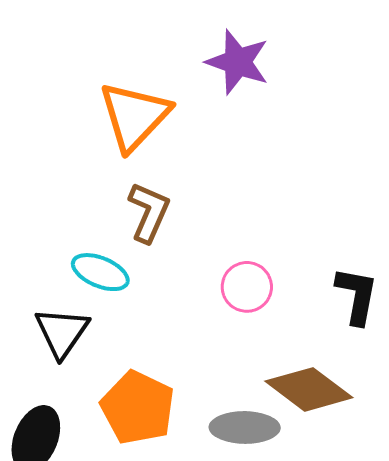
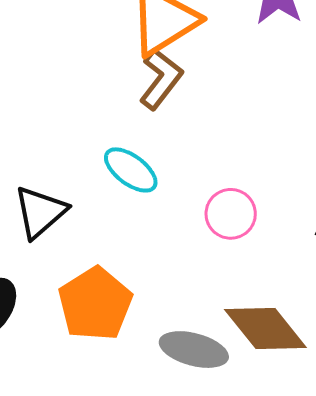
brown L-shape: (149, 212) -> (161, 79), moved
cyan ellipse: (100, 272) -> (131, 170), moved

